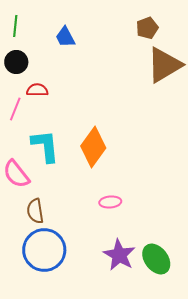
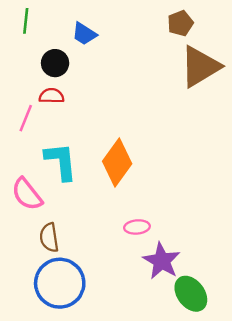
blue trapezoid: (65, 37) -> (84, 34), turned -30
black circle: (16, 62) -> (55, 63), moved
purple star: (119, 255) -> (162, 261), moved

